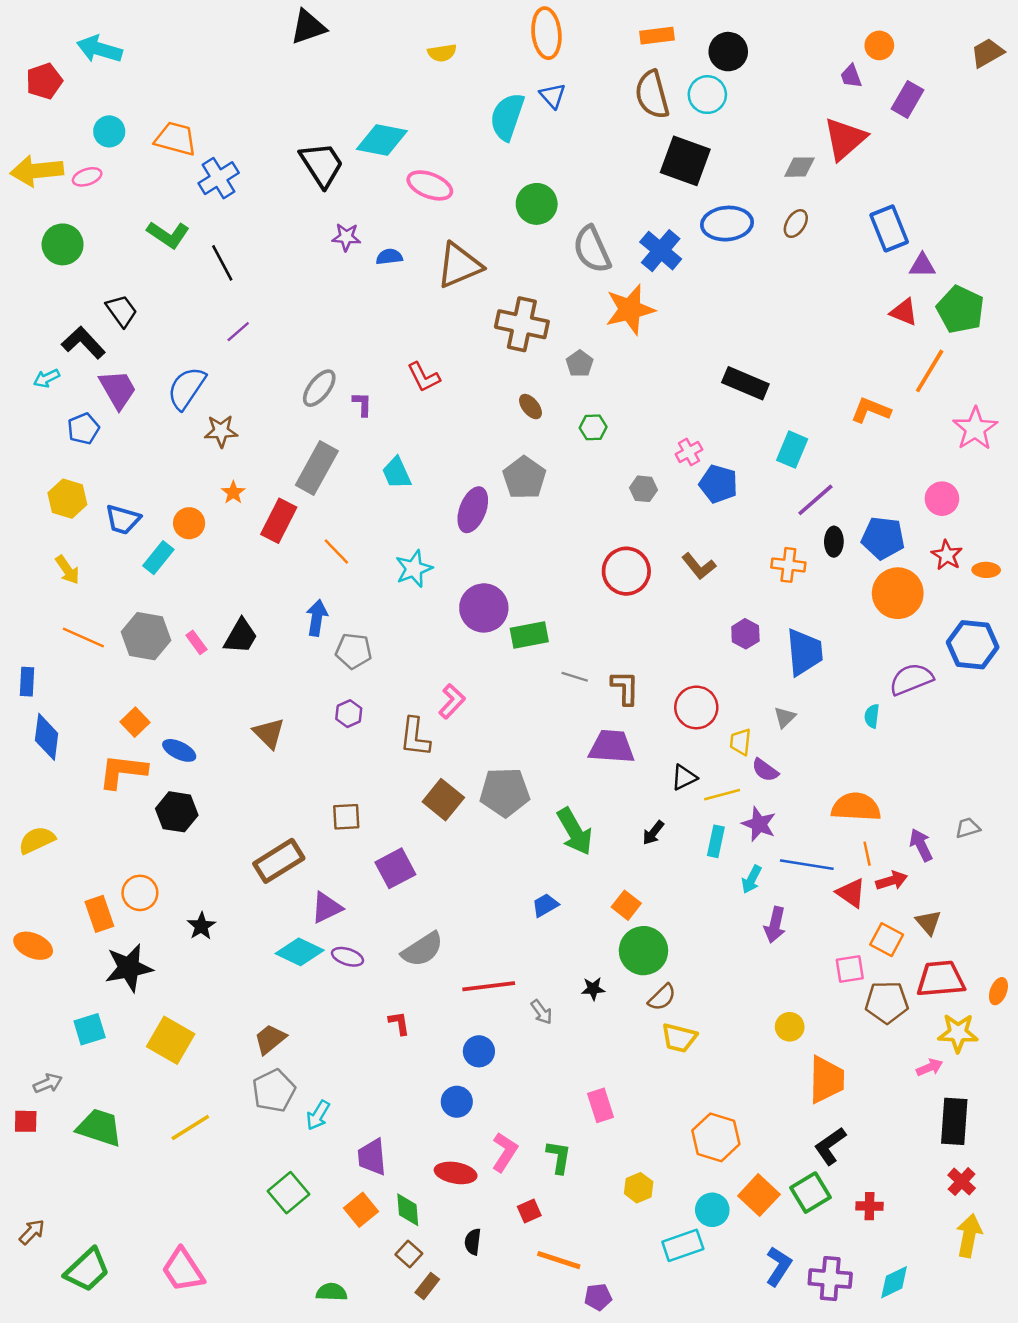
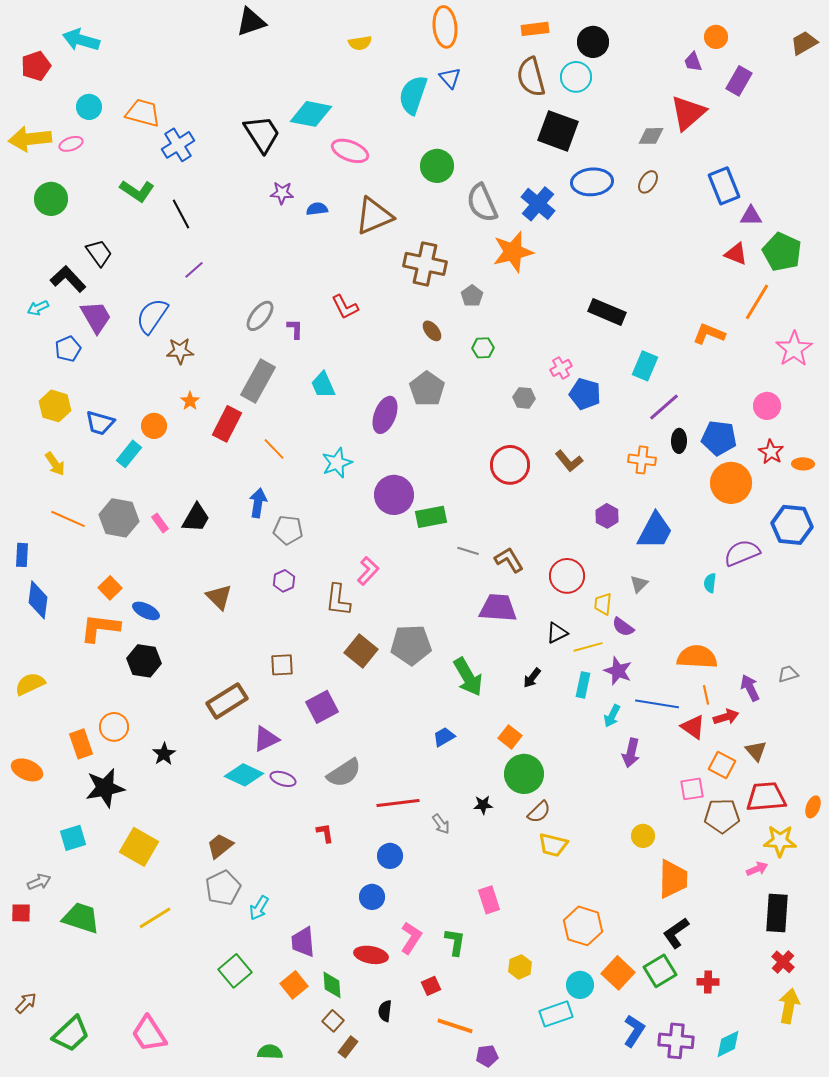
blue trapezoid: (804, 652) -> (655, 531), turned 33
brown L-shape: (625, 688) -> (509, 560), turned -32

